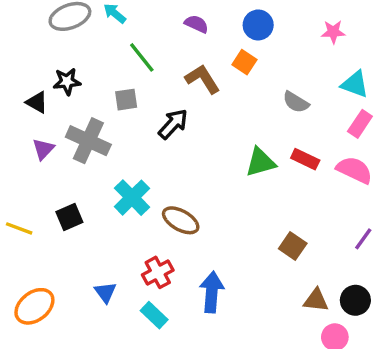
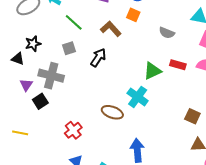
cyan cross: (132, 198) -> (138, 97), moved
black square: (69, 217) -> (40, 101), moved
brown square: (293, 246) -> (192, 116), moved
red cross: (158, 272) -> (73, 130), moved

